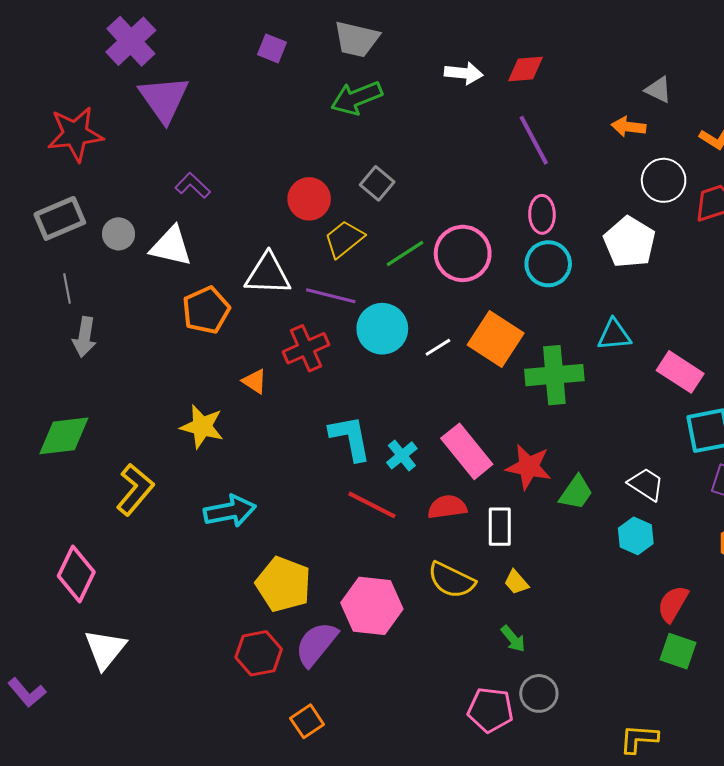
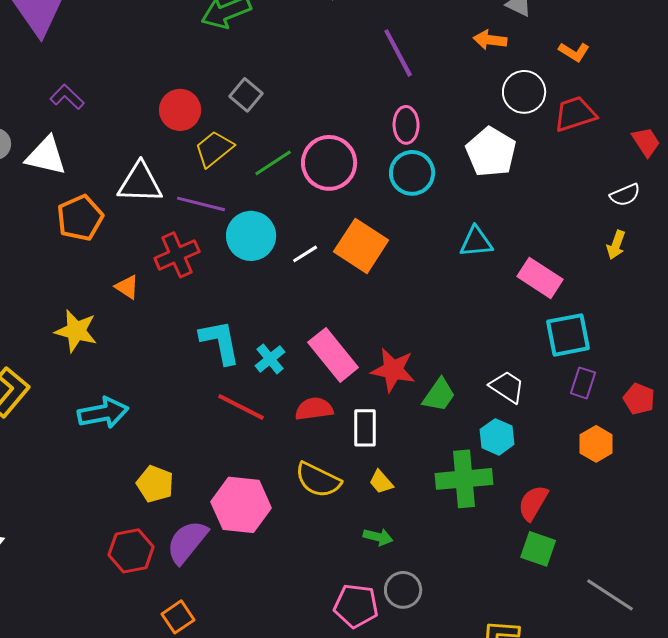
green cross: (554, 375) -> (464, 479), moved
yellow pentagon: (283, 584) -> (155, 484), size x0.7
green arrow: (513, 639) -> (378, 537), turned -36

